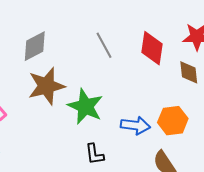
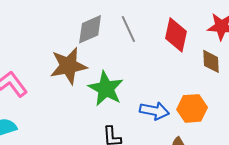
gray diamond: (35, 46) -> (90, 29), moved

